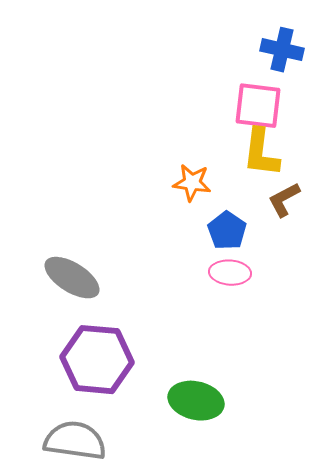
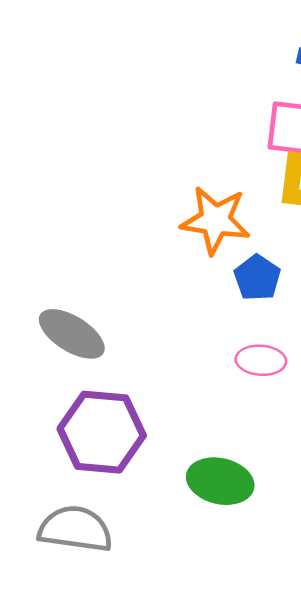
orange star: (192, 183) -> (215, 220), size x1.5
pink ellipse: (230, 273) -> (261, 360), moved

